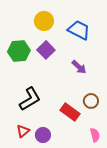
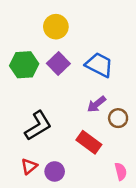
blue trapezoid: (79, 30) -> (99, 65), moved
purple arrow: (79, 67) -> (97, 104), moved, turned 98
brown circle: (91, 101) -> (118, 118), moved

